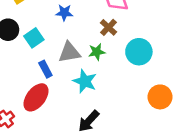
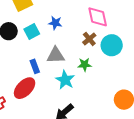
cyan square: (34, 38) -> (32, 32), moved
green star: (97, 52) -> (85, 65), moved
cyan circle: (139, 52) -> (112, 45), moved

